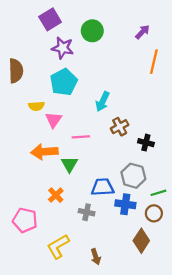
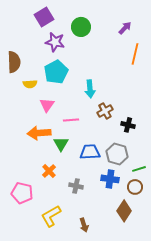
cyan arrow: (103, 102) -> (90, 89), turned -30
yellow semicircle: (36, 106) -> (30, 84), moved
blue trapezoid: (103, 187) -> (90, 152), moved

